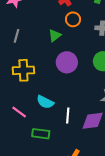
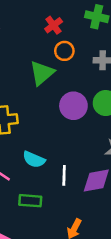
green triangle: (55, 36) -> (42, 73), size x1.5
purple circle: (67, 62) -> (73, 106), moved

